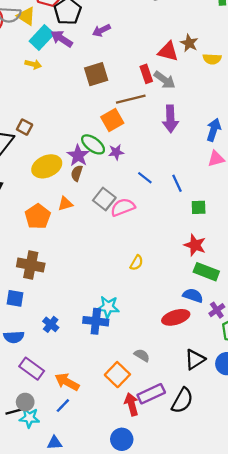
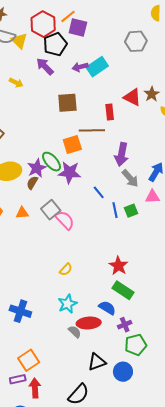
cyan rectangle: (42, 38) -> (97, 67), moved
gray arrow: (164, 80) -> (130, 178), moved
purple star: (116, 152) -> (70, 172), size x1.6
blue line: (145, 178) -> (99, 192), moved
orange triangle: (65, 204) -> (22, 213), moved
pink semicircle: (123, 207) -> (65, 220), turned 55
green square: (199, 207) -> (131, 211), moved, turned -32
cyan star: (108, 307) -> (67, 304), moved, turned 30
gray semicircle: (142, 355) -> (75, 332), moved
purple rectangle: (151, 394) -> (18, 379), moved, size x0.7

